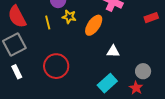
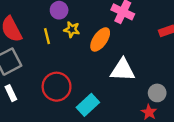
white triangle: (113, 51) -> (123, 70), size x1.6
cyan rectangle: (107, 83) -> (88, 105), moved

